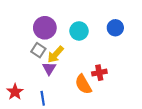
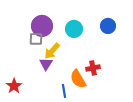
gray square: (38, 50) -> (36, 39), moved, turned -32
blue line: (43, 98) -> (64, 91), moved

